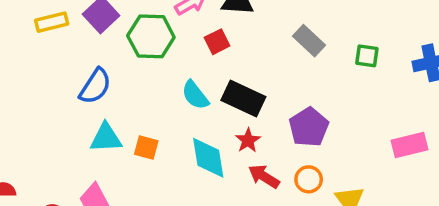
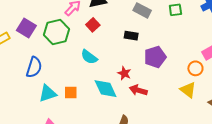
black rectangle: (243, 99) -> (131, 36), moved, size x0.6
purple pentagon: (309, 127) -> (155, 57), turned 30
orange circle: (309, 179) -> (195, 68), moved

